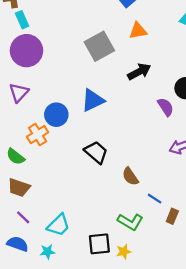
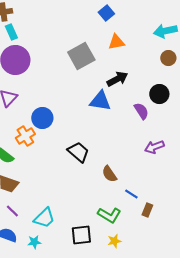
blue triangle: (93, 100) -> (100, 101), moved, turned 35
yellow star: (124, 252) -> (114, 241), moved

